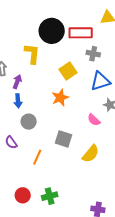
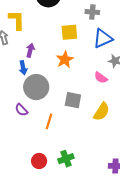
yellow L-shape: (32, 54) -> (17, 20), moved
yellow square: (68, 71) -> (69, 32), turned 36
purple arrow: (17, 82) -> (30, 50), moved
gray circle: (29, 122) -> (36, 87), size x1.6

